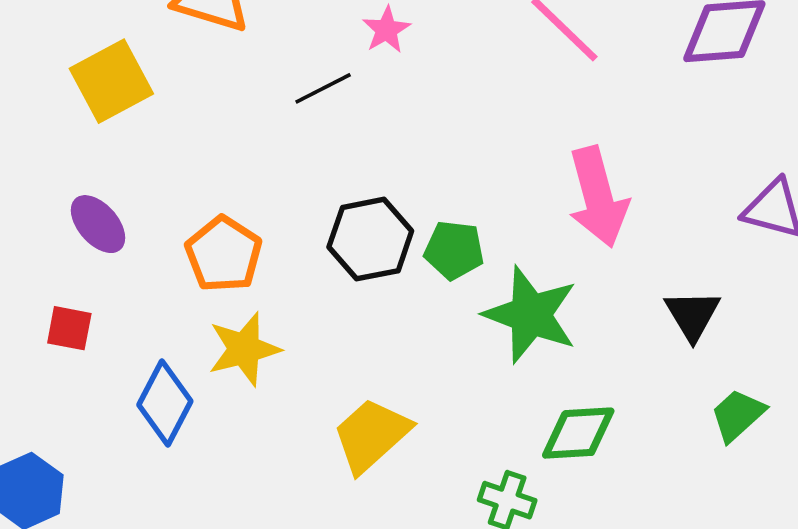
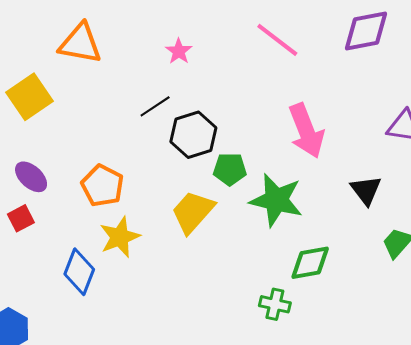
black line: (323, 88) -> (155, 106), moved
black hexagon: (370, 239) -> (193, 135), moved
red square: (69, 328) -> (21, 218), moved, turned -32
yellow trapezoid: (371, 435) -> (193, 212), moved

